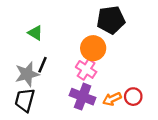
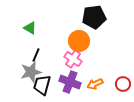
gray star: (27, 74) -> (31, 72), moved
red circle: (133, 97) -> (123, 84), moved
black trapezoid: (25, 100) -> (42, 85), moved

